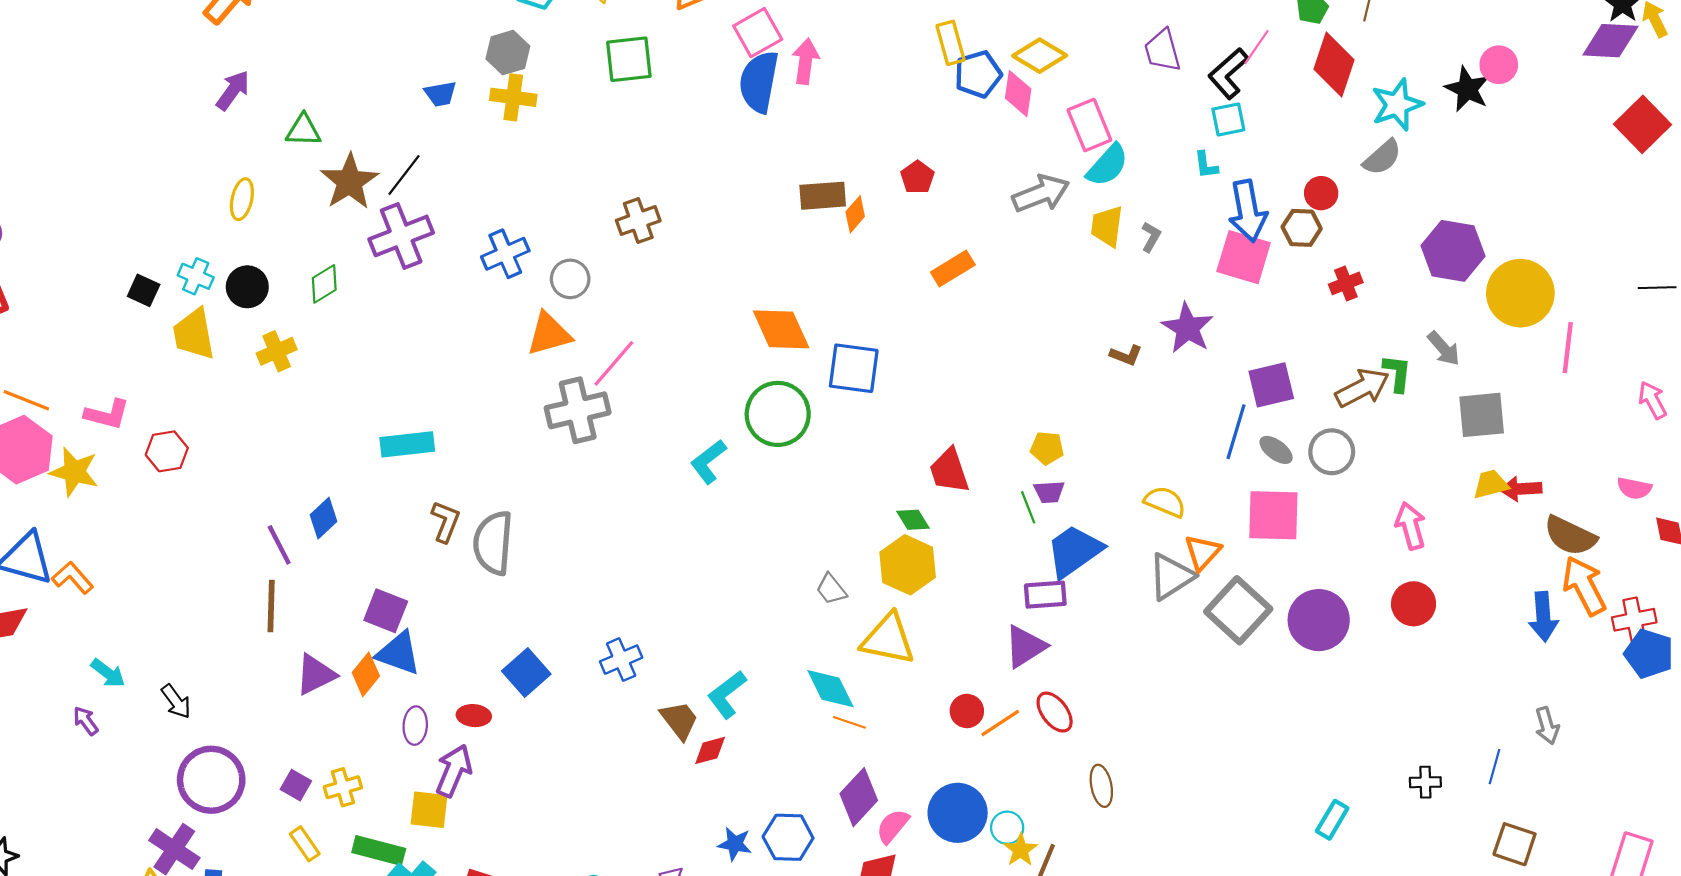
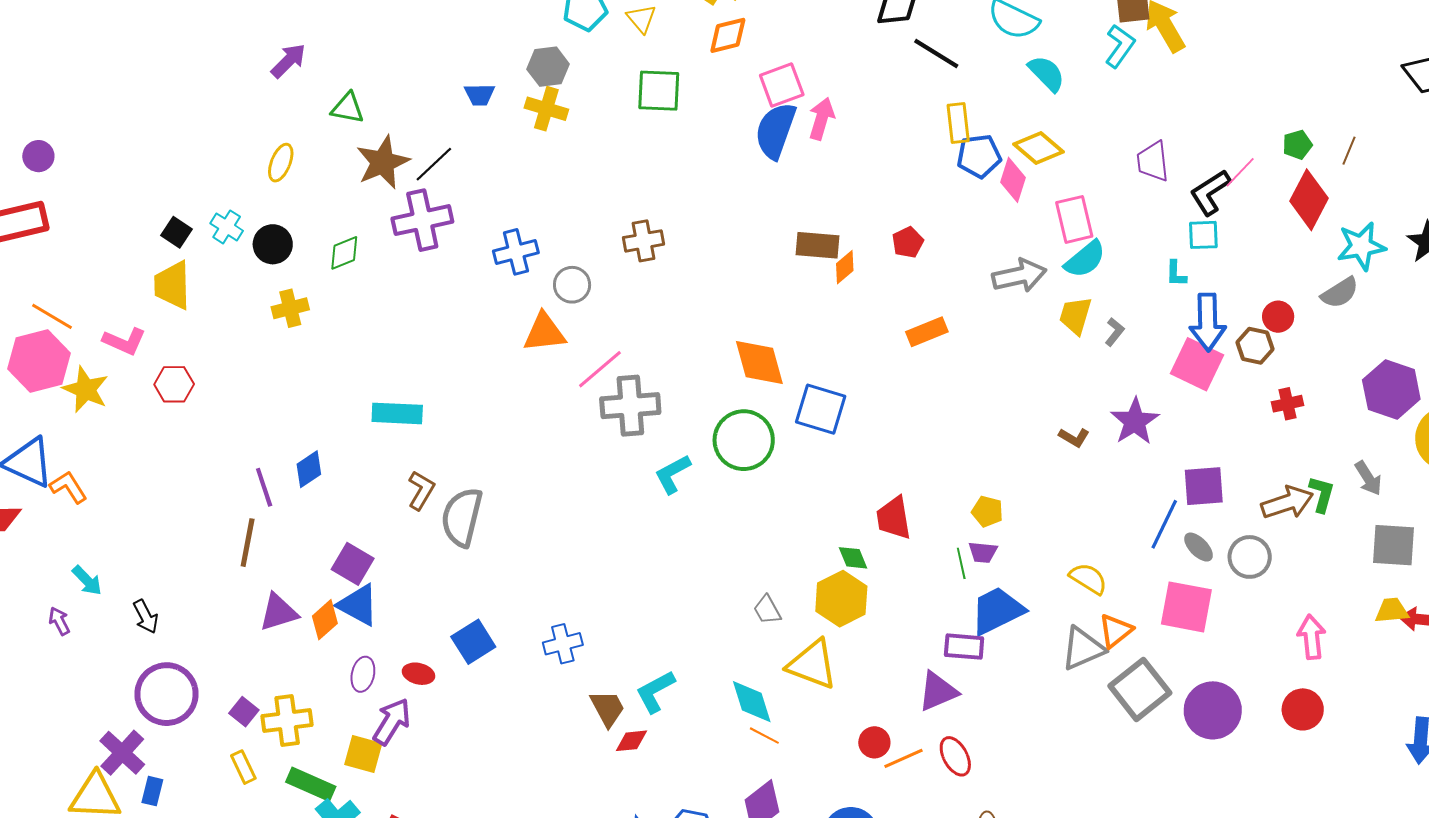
yellow trapezoid: (194, 334) -> (172, 285), moved
gray cross: (578, 410) -> (630, 406), moved
yellow cross: (343, 787) -> (287, 720), size x1.4

